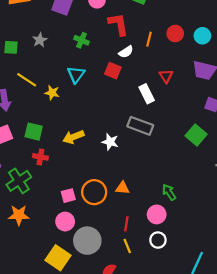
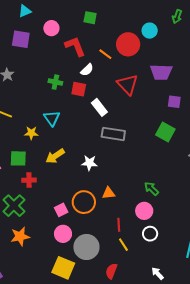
red circle: (175, 34) -> (128, 44), size x1.5
cyan circle: (202, 36) -> (150, 31), moved
orange line: (149, 39) -> (105, 54), turned -56
green cross: (82, 40) -> (55, 82), moved
cyan triangle: (76, 75) -> (52, 118), moved
red triangle: (166, 76) -> (128, 84), size x1.6
yellow star: (52, 93) -> (31, 133), moved
white rectangle: (147, 94) -> (99, 107), moved
white star: (110, 142) -> (89, 163), moved

